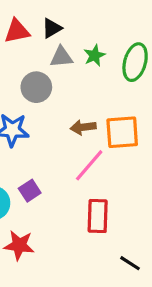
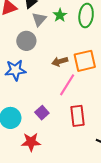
gray triangle: (61, 57) -> (39, 19), turned -35
purple square: (30, 191) -> (42, 113), moved

